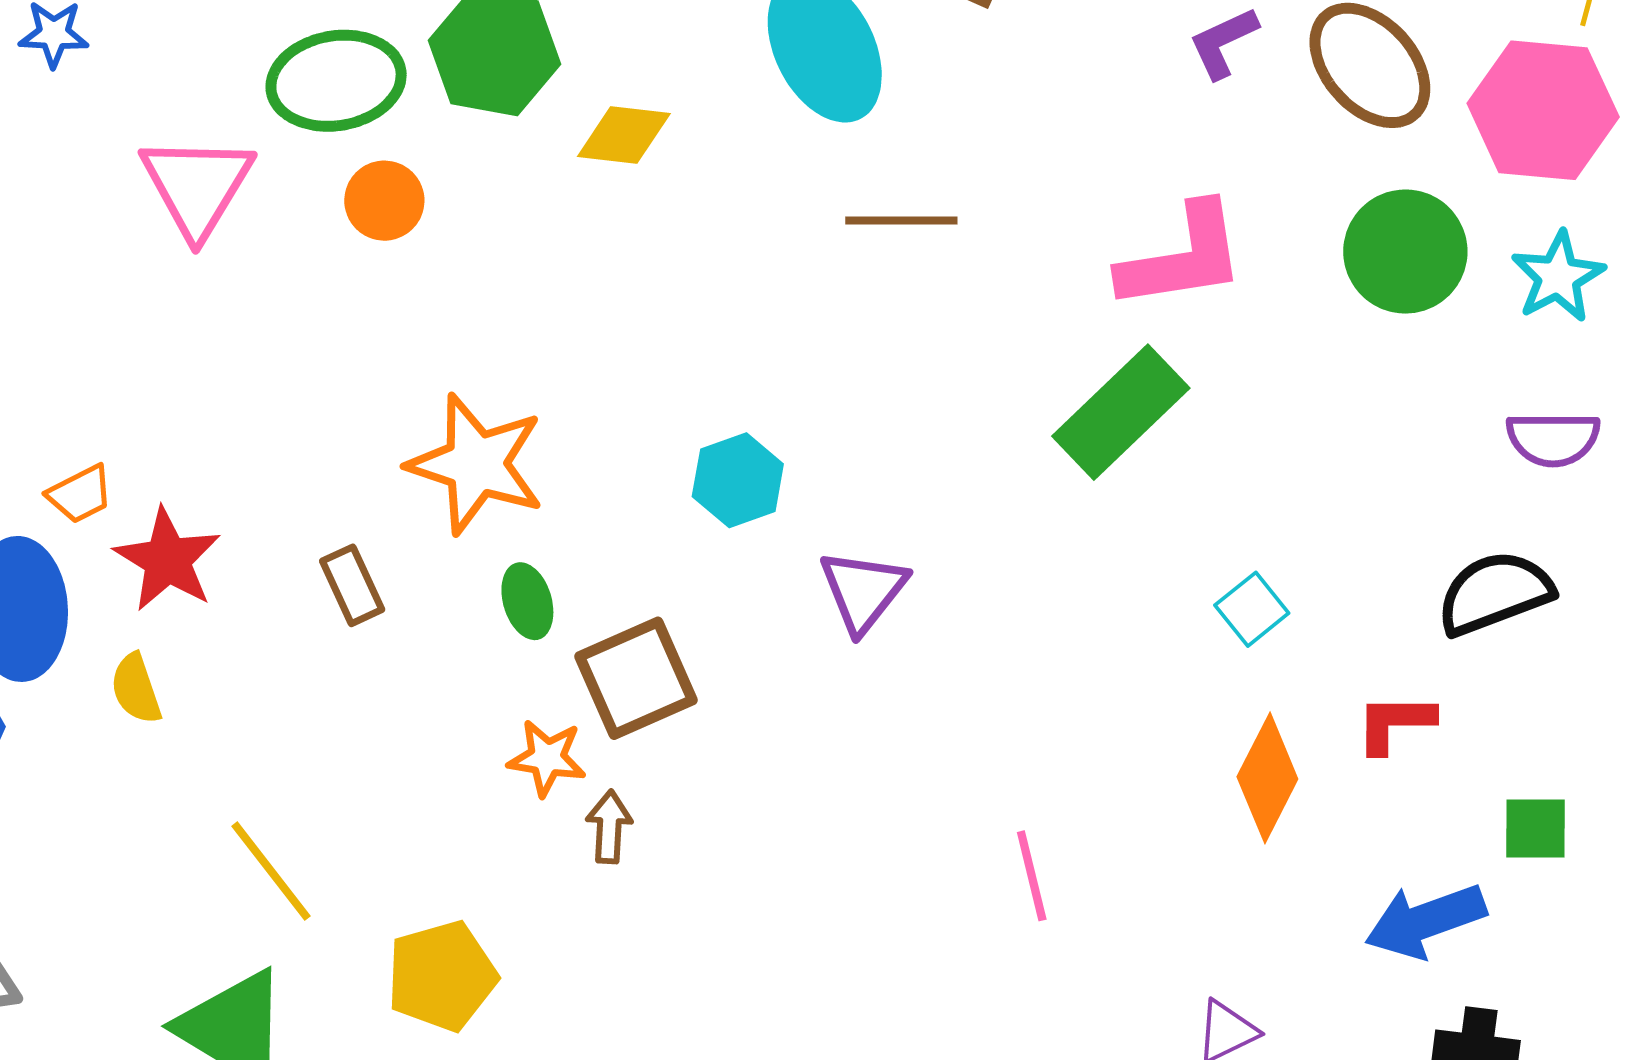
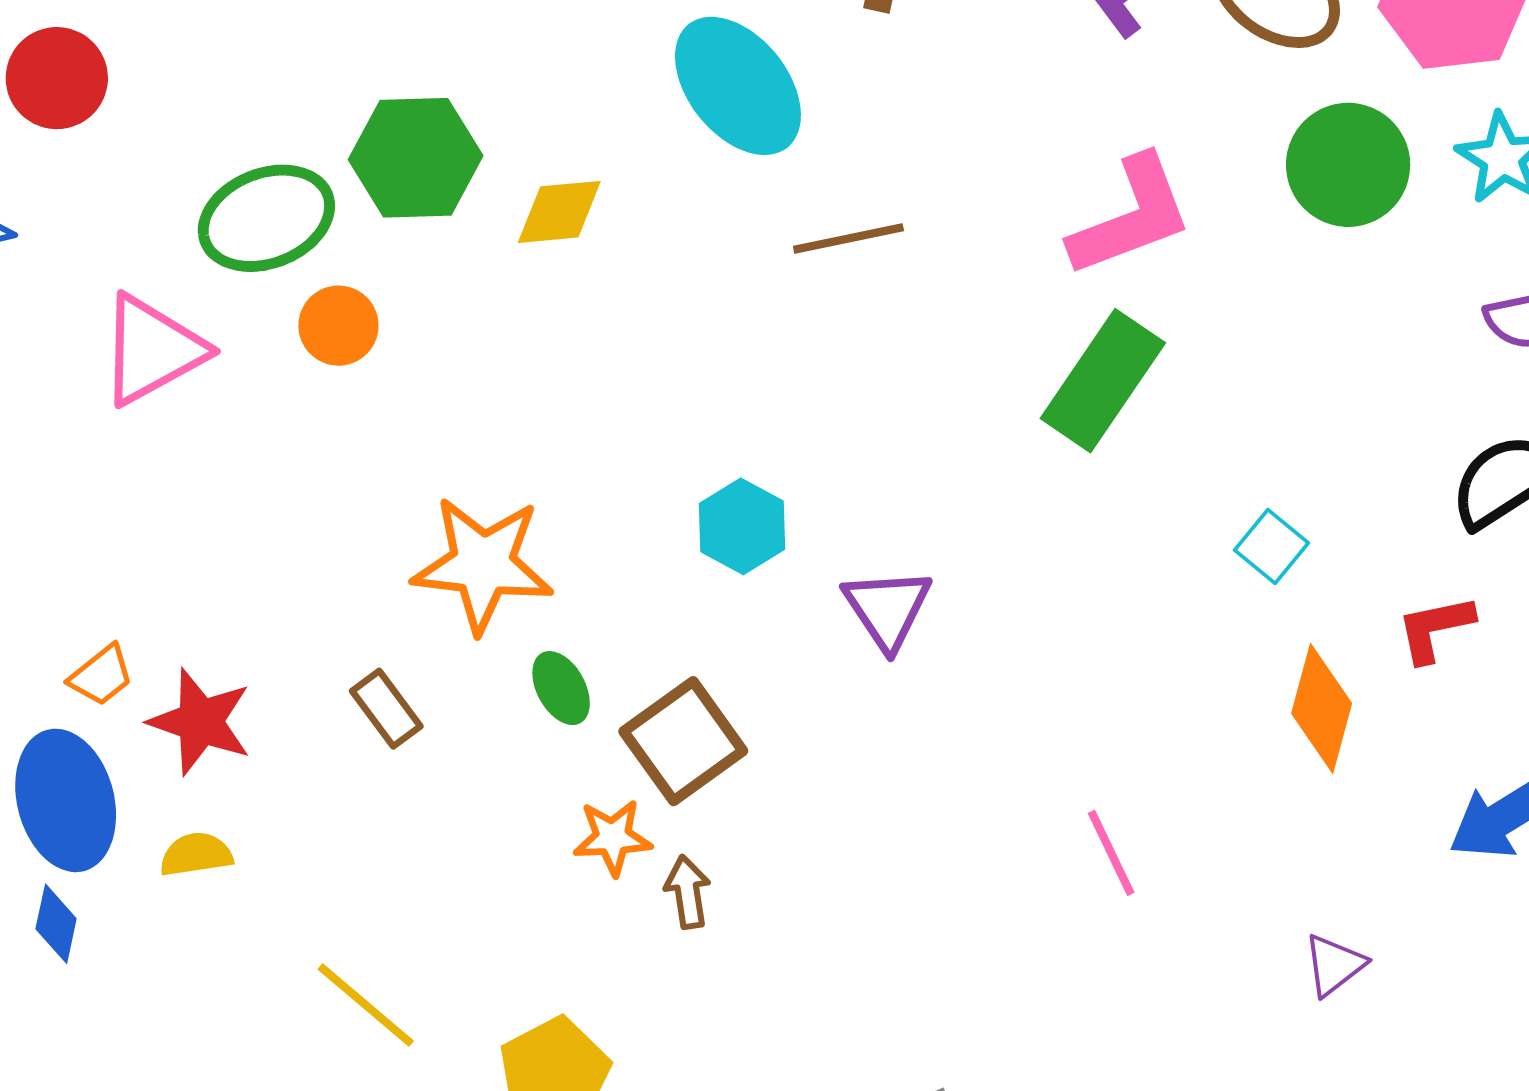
pink triangle: (197, 186) -> (152, 350), turned 42
yellow semicircle: (136, 689) -> (196, 854), turned 112

